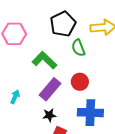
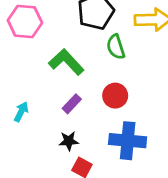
purple rectangle: (50, 89) -> (72, 104), size x0.6

